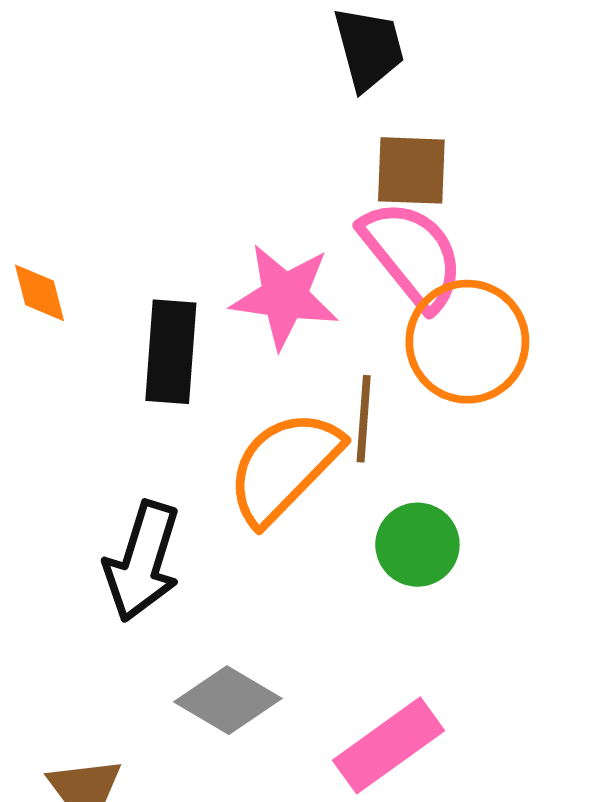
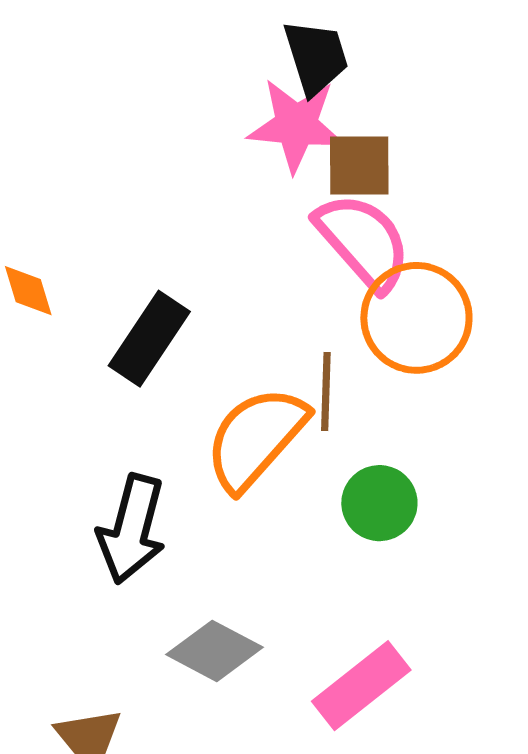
pink star: (285, 296) -> (296, 125), moved
black rectangle: (171, 352) -> (149, 339), turned 32

